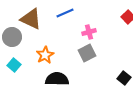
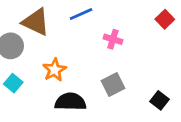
pink cross: (89, 32) -> (113, 39), turned 32
gray square: (87, 53) -> (113, 84), moved

